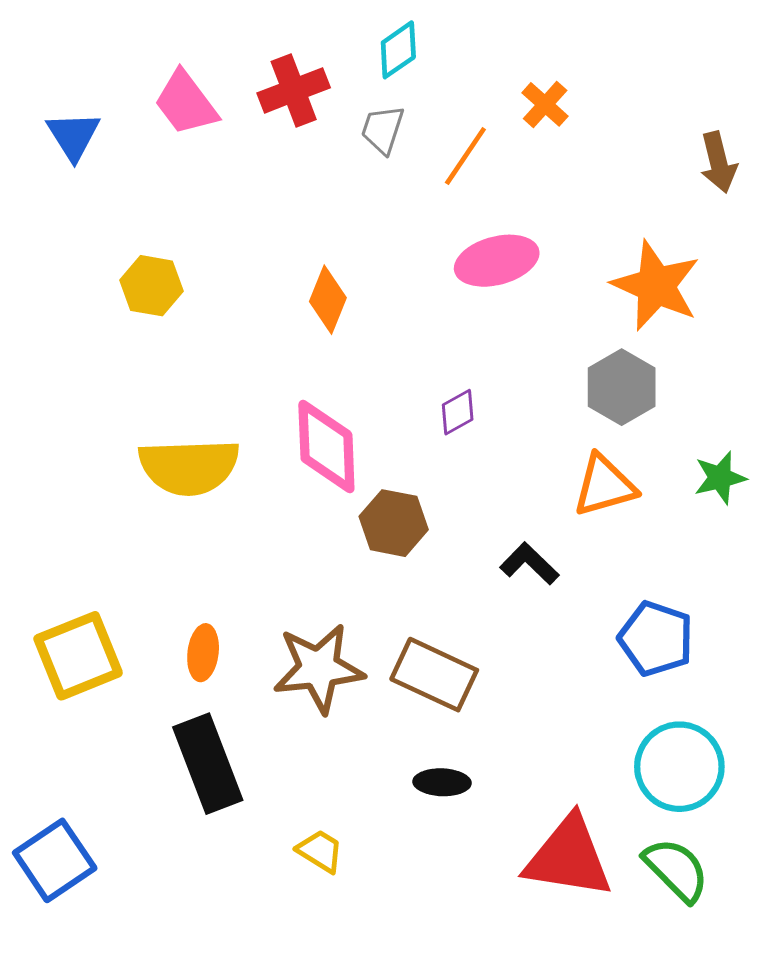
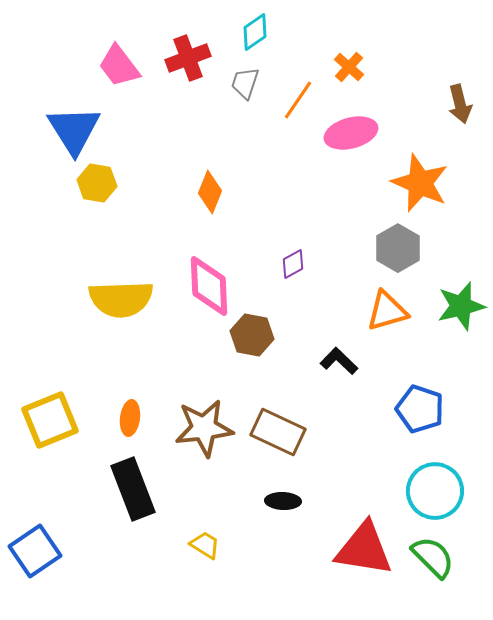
blue triangle: (73, 136) -> (74, 130), moved, size x1.5
pink ellipse: (497, 261) -> (351, 133), moved
green star: (720, 478) -> (461, 306), size x1.4

